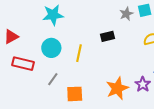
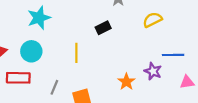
cyan circle: (51, 48) -> (31, 51), moved
orange star: (117, 88) -> (126, 82), size x0.7

